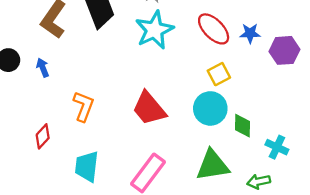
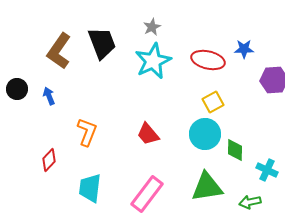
red ellipse: (214, 29) -> (208, 60), turned -32
blue star: (250, 33) -> (244, 49), moved
red trapezoid: (149, 108) -> (148, 134), size x0.7

